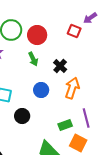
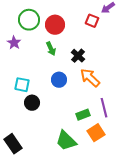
orange arrow: (72, 88) -> (90, 78), turned -65
black circle: (22, 116) -> (32, 103), moved
orange square: (78, 143) -> (96, 133), turned 30

